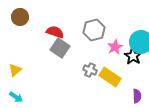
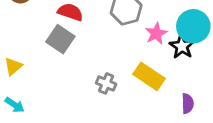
gray square: (60, 48) -> (60, 39), moved
gray cross: (90, 70) -> (106, 83), moved

